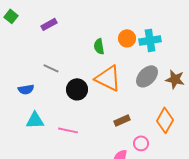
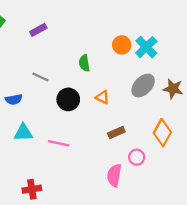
cyan cross: (150, 40) -> (146, 47), turned -35
green semicircle: (99, 46) -> (84, 63), moved
orange triangle: (108, 78) -> (102, 97), moved, size x0.5

